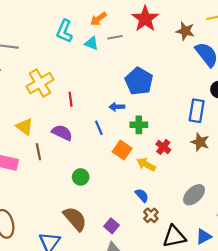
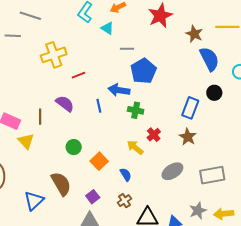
gray line: (115, 37) -> (127, 49), moved
red line: (71, 99) -> (78, 75), turned 64
blue arrow: (117, 107) -> (119, 90), size x1.5
yellow triangle: (25, 127) -> (26, 141), moved
orange square: (122, 150) -> (99, 161), moved
gray ellipse: (194, 195) -> (172, 171), moved
brown cross: (151, 215) -> (124, 201), moved

